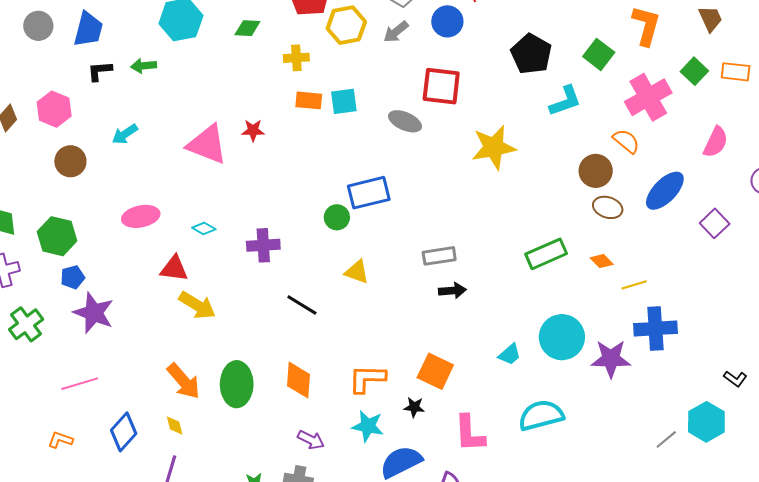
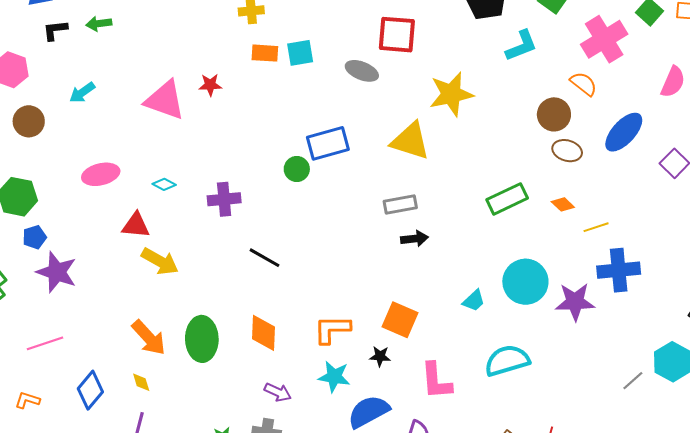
yellow triangle: (357, 272) -> (410, 141), moved, size x1.6

